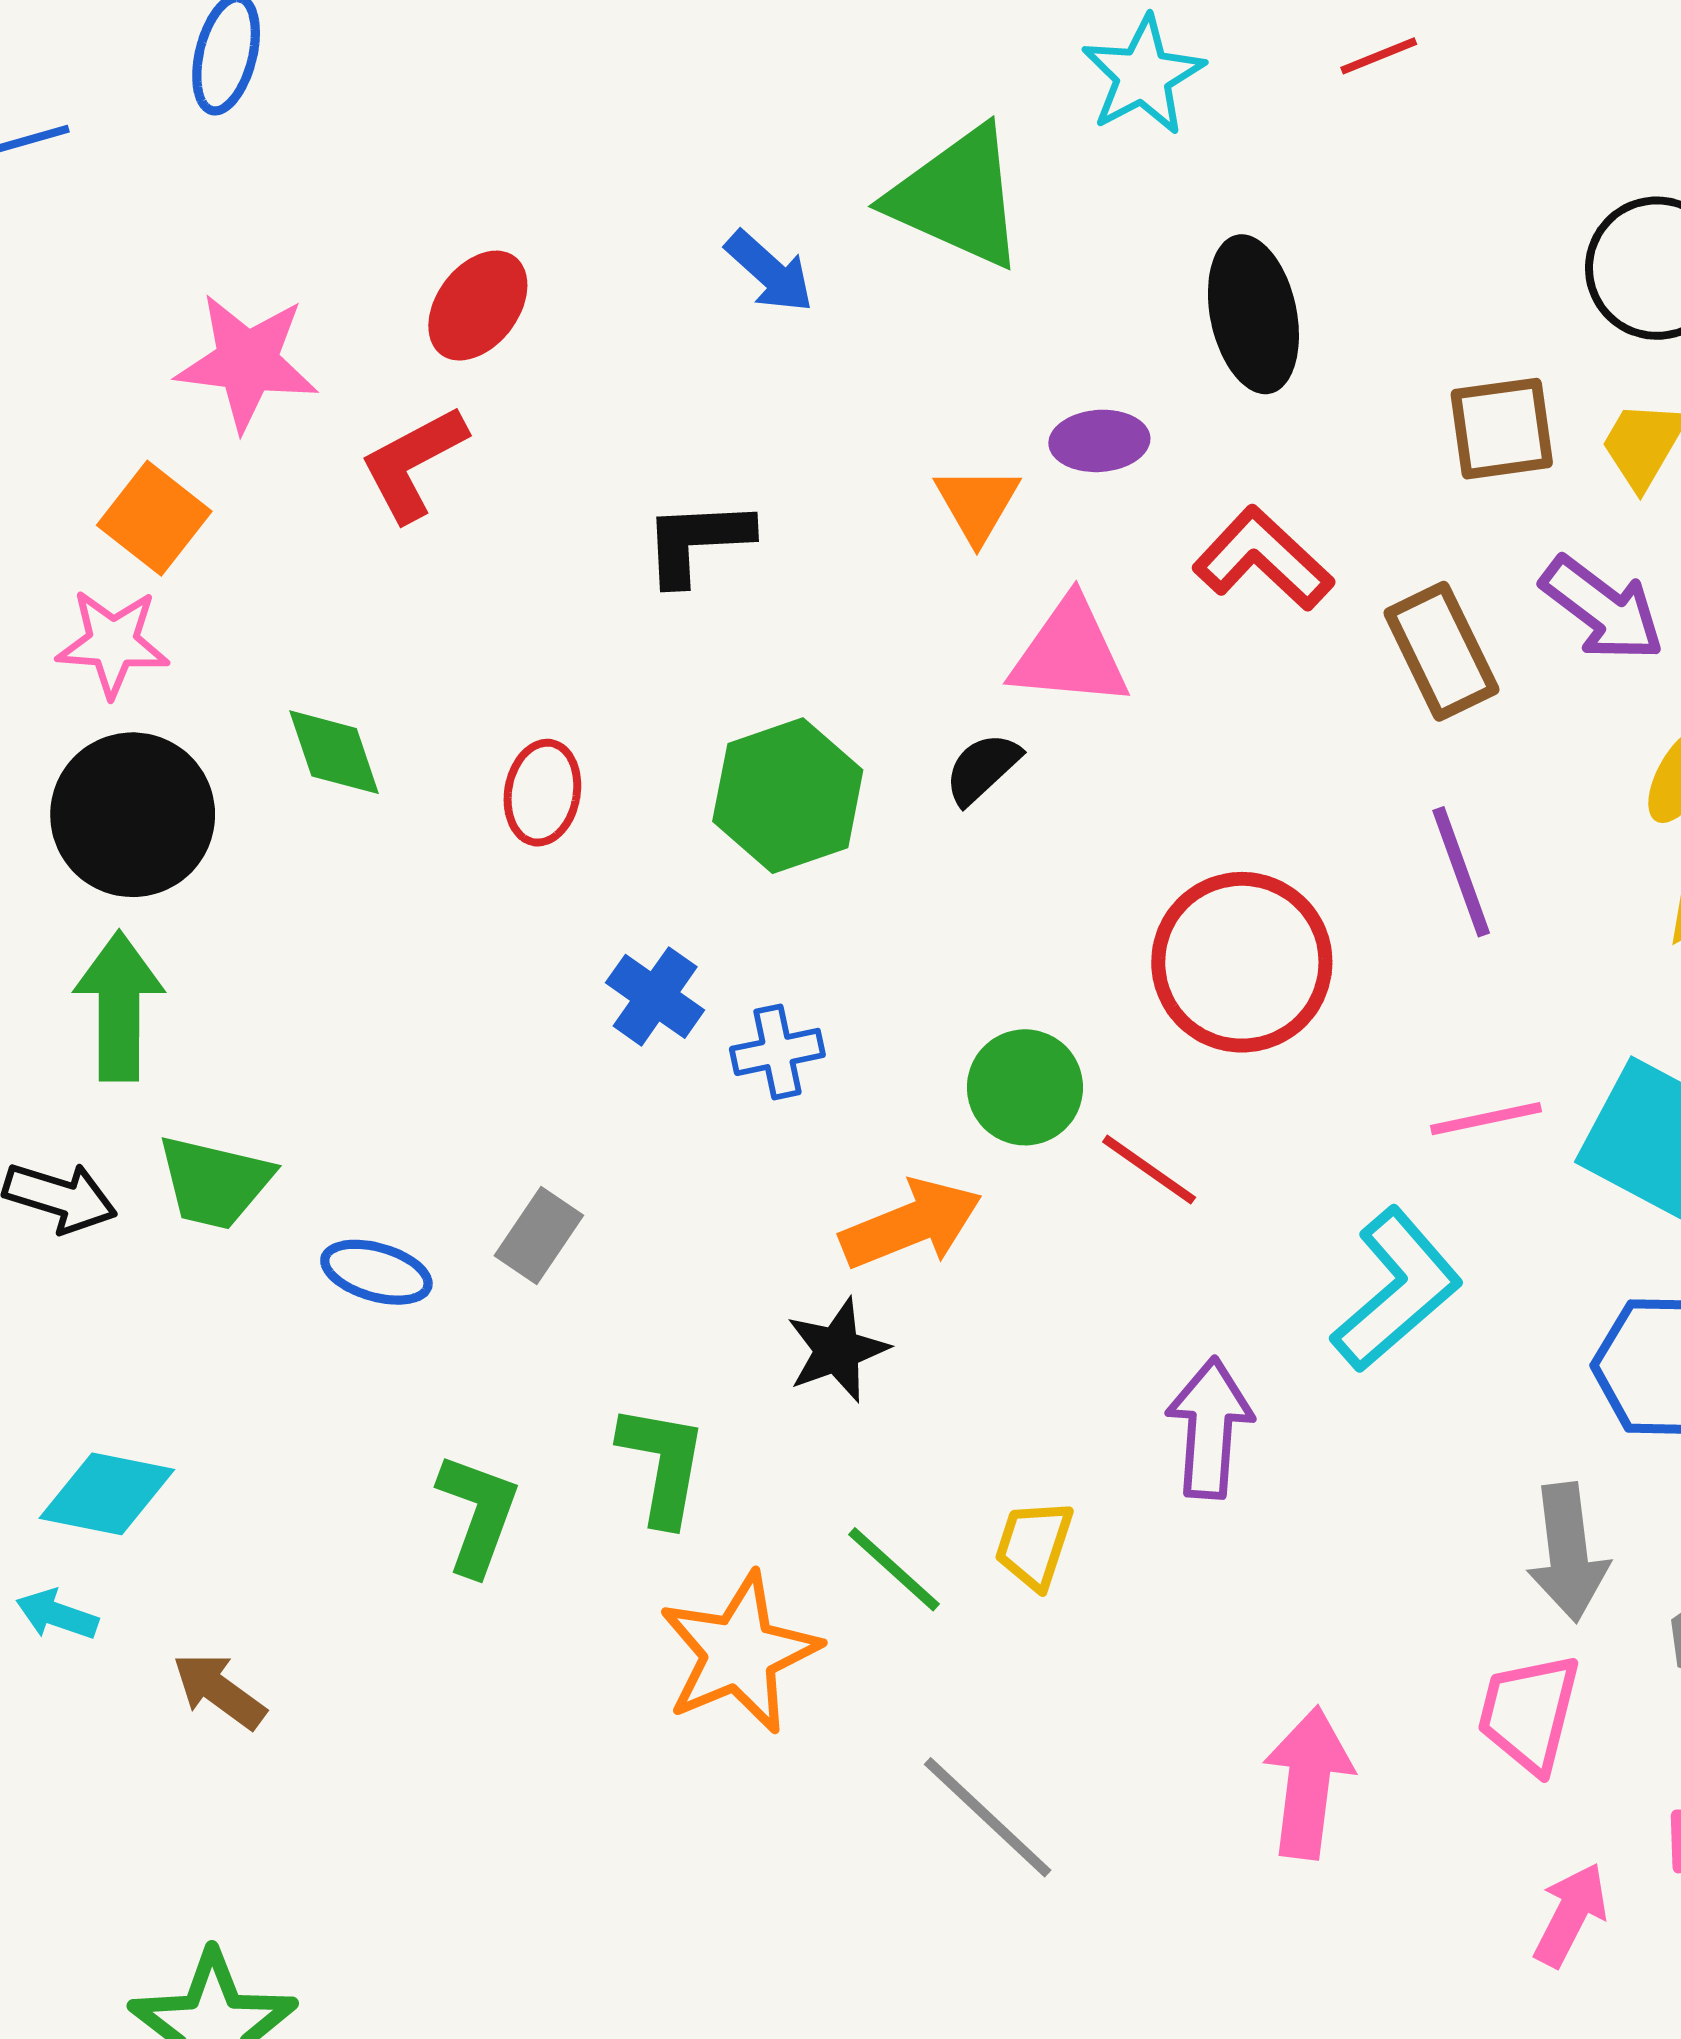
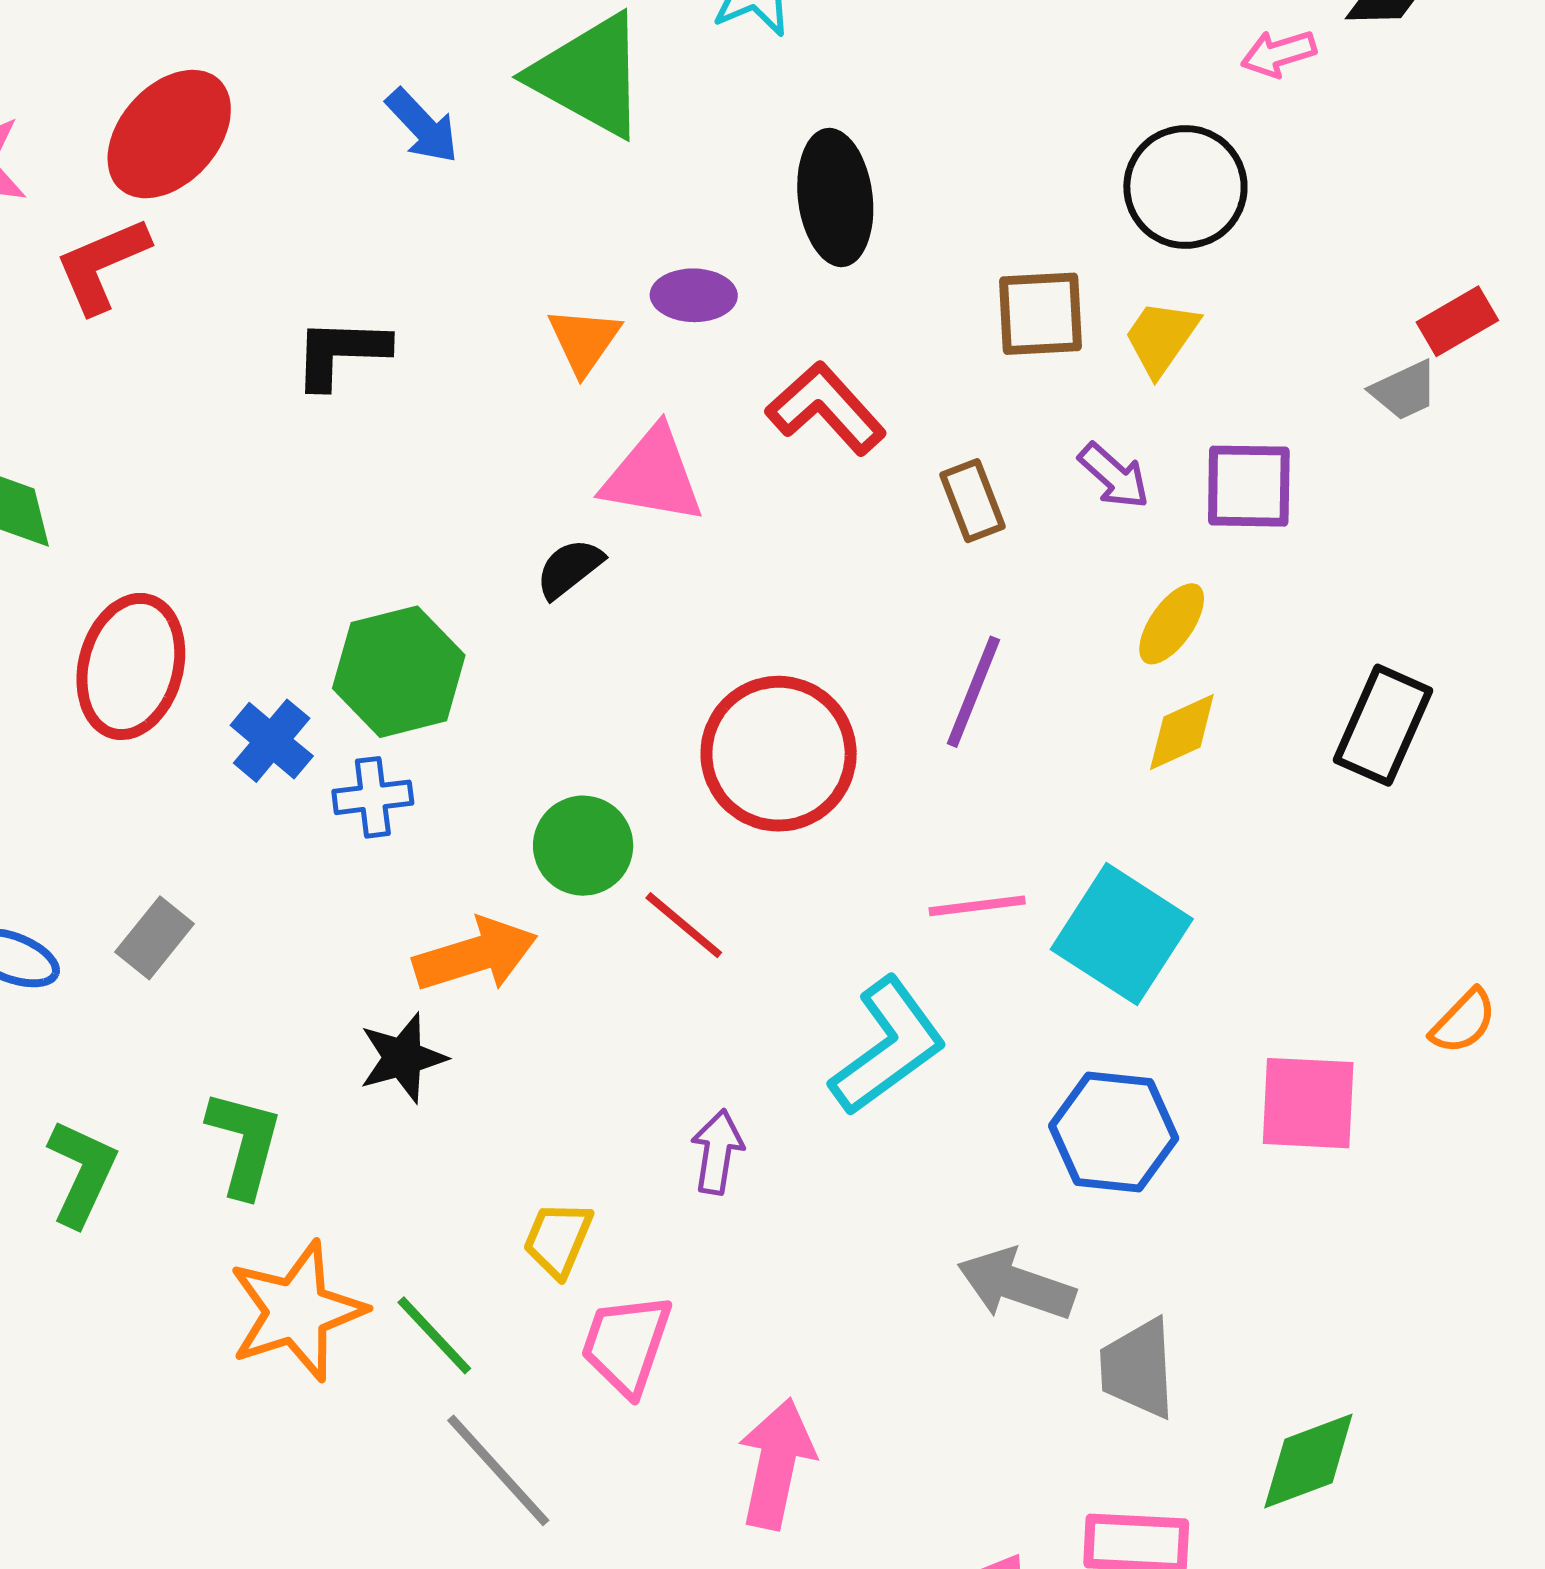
red ellipse: (478, 306) -> (169, 134), size x1.4
purple arrow: (1602, 609) -> (1114, 476), size x0.7
brown rectangle: (1441, 651) -> (973, 501), size x0.7
red ellipse: (542, 793) -> (131, 666), moved, size x1.6
green hexagon: (788, 796) -> (399, 672), moved
purple line: (1461, 872) -> (974, 692), turned 37
purple arrow: (1210, 1428) -> (717, 1152), size x0.7
gray arrow: (1568, 1552) -> (1016, 1284), turned 111
green line: (894, 1569) -> (434, 1335), moved
pink trapezoid: (1529, 1713) -> (626, 1344), moved

